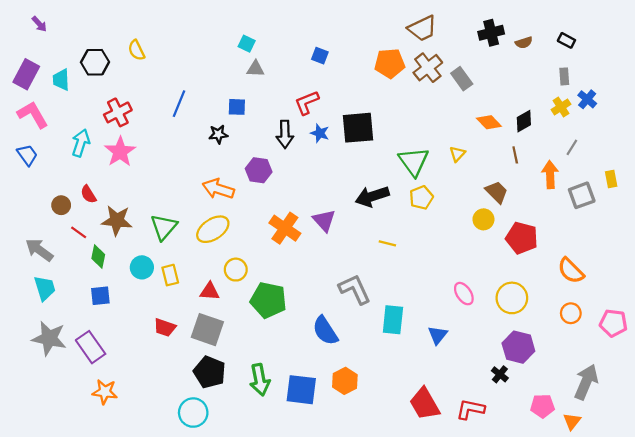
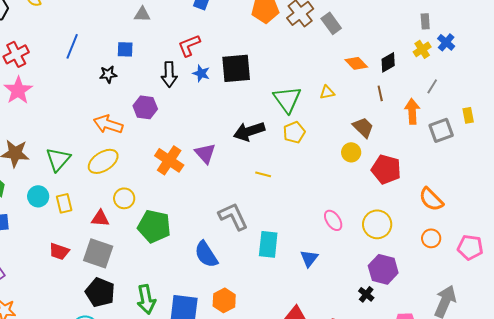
yellow triangle: (457, 154) -> (327, 92), turned 35

